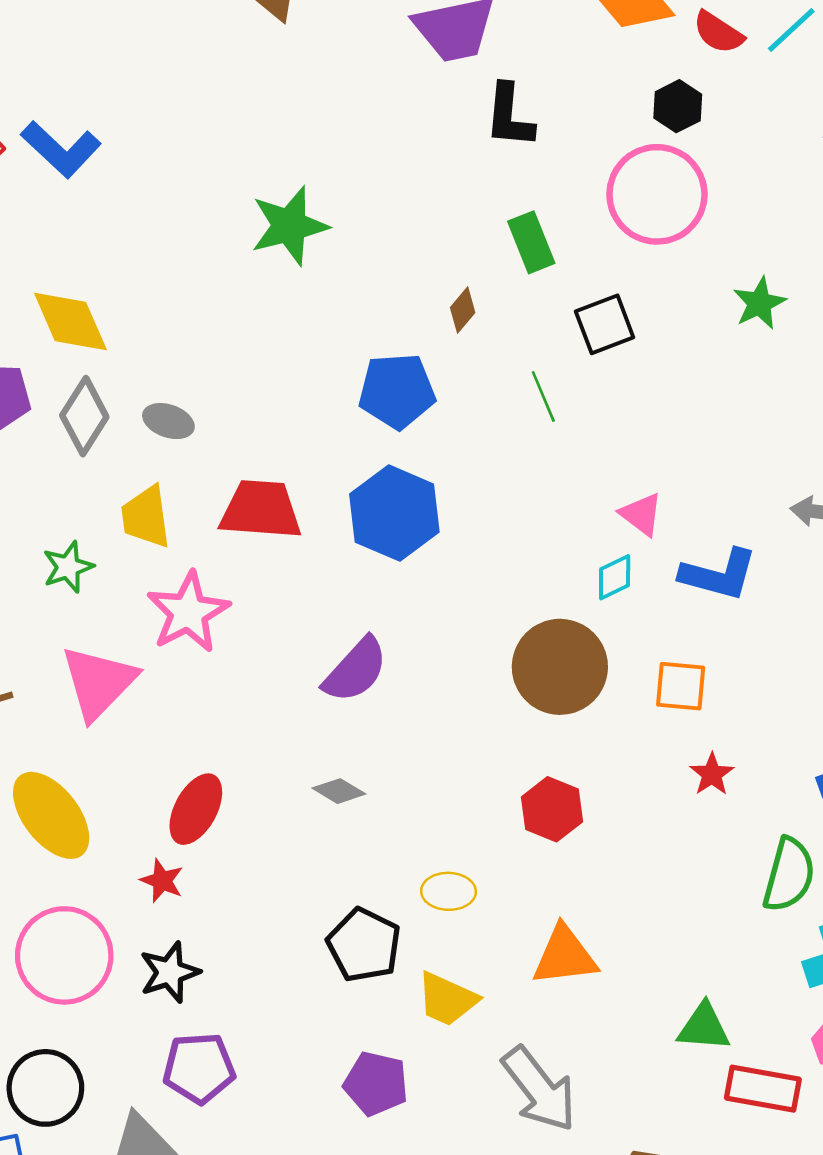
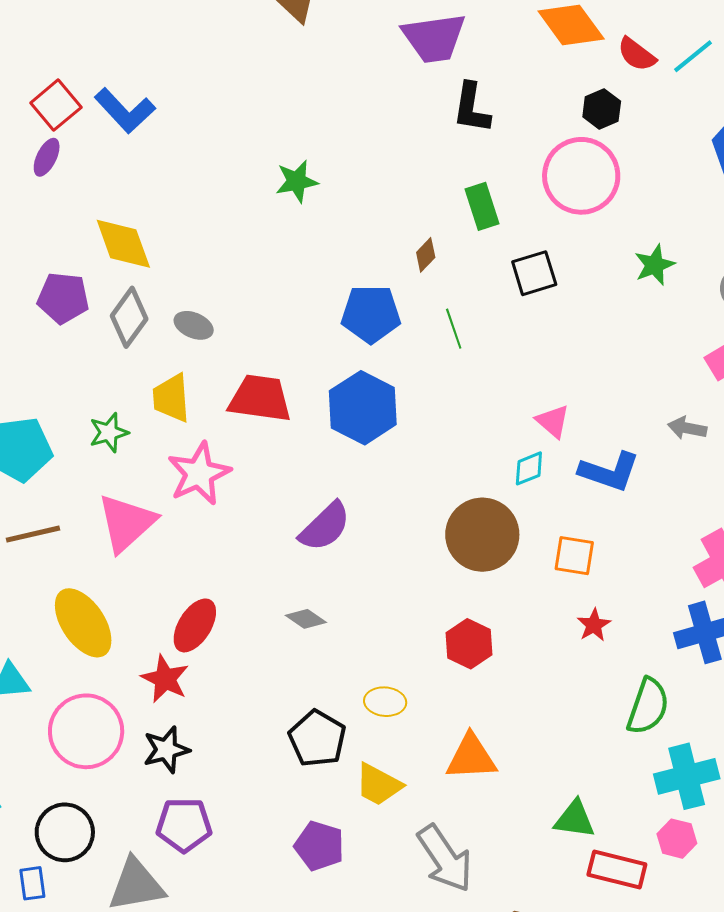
green star: (289, 226) -> (297, 181), size x0.7
green line: (543, 397) -> (454, 329), moved
red star: (162, 881) -> (165, 679), size x1.4

